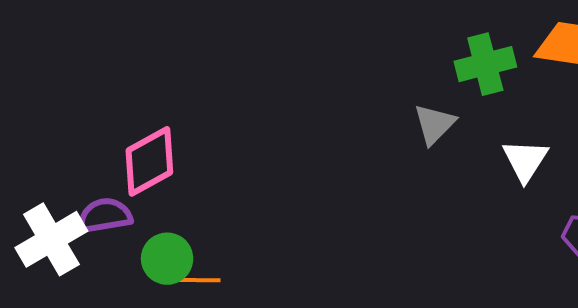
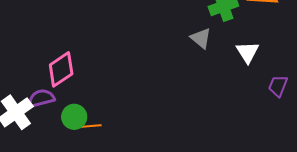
gray triangle: (434, 124) -> (201, 38), turned -30

